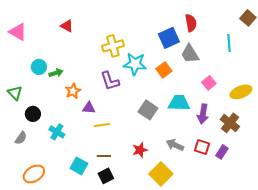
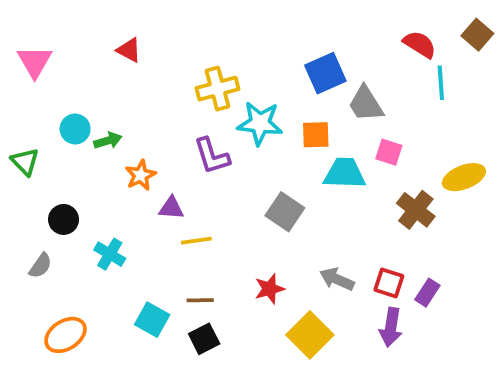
red semicircle: (191, 23) -> (420, 44), moved, turned -48
pink triangle: (18, 32) -> (35, 62), turned 30
orange square: (164, 70) -> (316, 135), turned 35
pink square: (209, 83) -> (389, 152), moved, turned -32
green triangle: (15, 93) -> (25, 162), moved
cyan trapezoid: (179, 103) -> (345, 173), moved
purple arrow: (203, 114) -> (391, 327), moved
brown cross: (230, 123) -> (416, 210), moved

